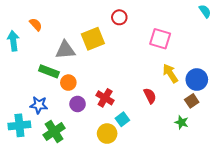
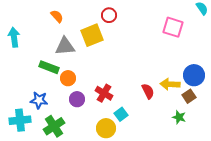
red circle: (119, 17) -> (109, 15), moved
orange semicircle: (36, 24) -> (57, 16), moved
pink square: (160, 39) -> (173, 27), moved
yellow arrow: (170, 73) -> (170, 84), moved, turned -54

